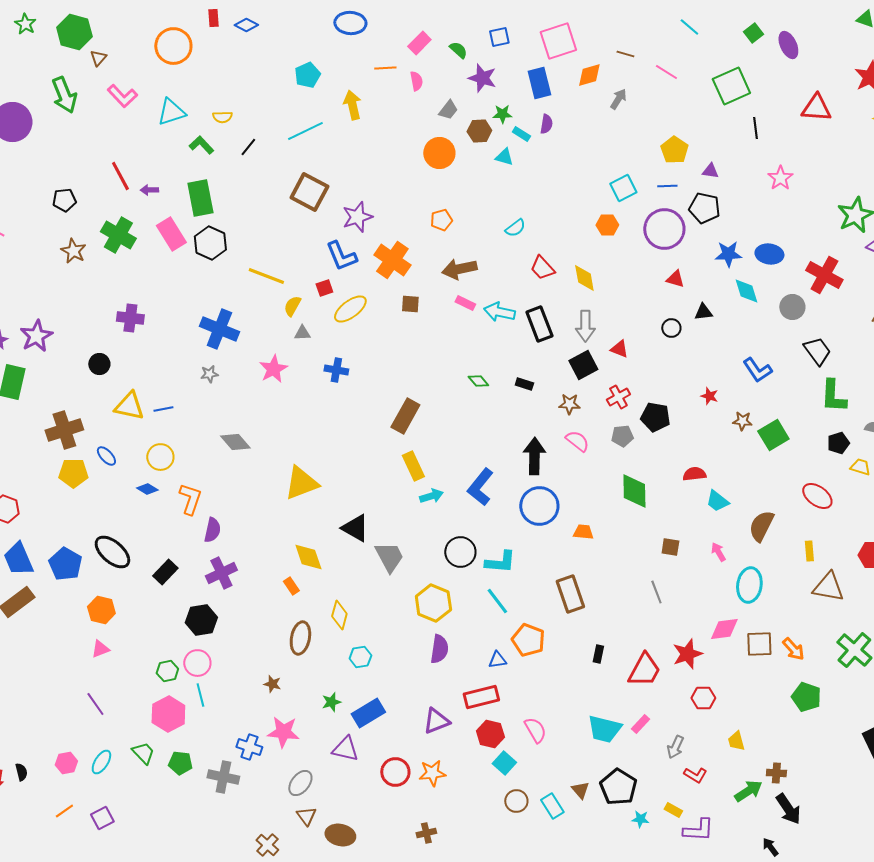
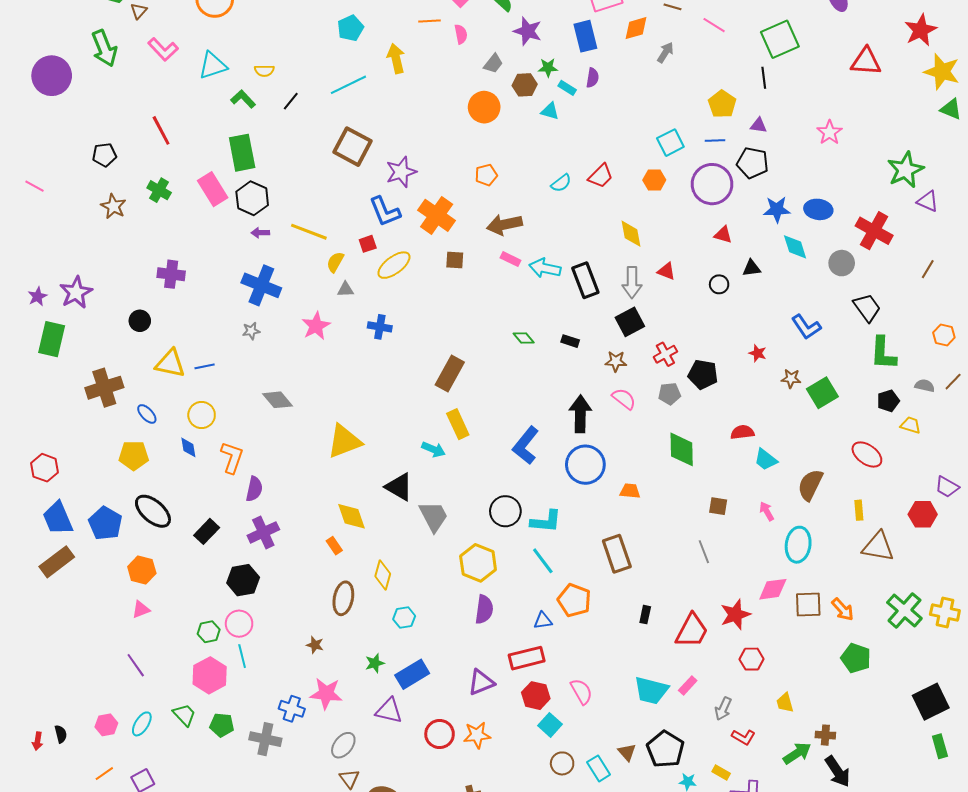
black line: (755, 128) -> (764, 78), moved
purple arrow: (149, 190) -> (260, 233), moved
green cross: (118, 235) -> (159, 190), size x0.7
red trapezoid: (542, 268) -> (601, 176), moved, turned -92
red triangle: (619, 349) -> (666, 271), moved
yellow pentagon: (73, 473) -> (134, 456), moved
blue diamond: (147, 489) -> (188, 447), turned 50
cyan arrow: (431, 496) -> (433, 449), moved, turned 40

